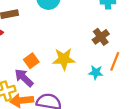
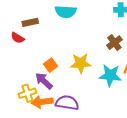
cyan star: (96, 72) -> (110, 75), size x1.6

